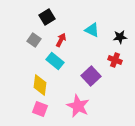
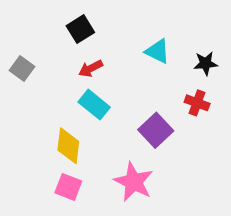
gray square: (34, 40) -> (22, 69), moved
red arrow: (61, 40) -> (91, 69), moved, turned -144

